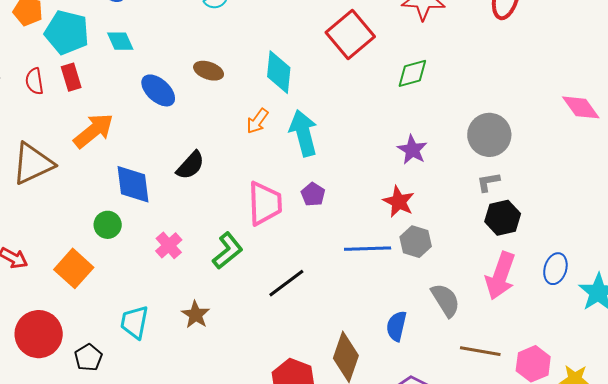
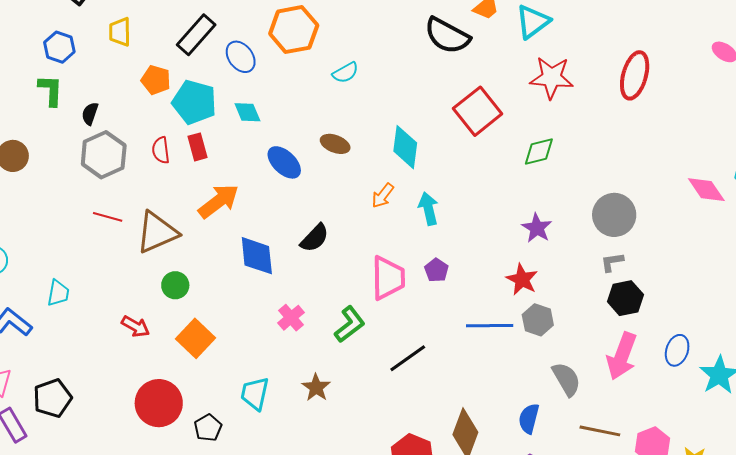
cyan arrow: (303, 133) -> (428, 209), size x0.7
green circle: (108, 225) -> (175, 285), moved
blue semicircle: (396, 326) -> (529, 419), moved

